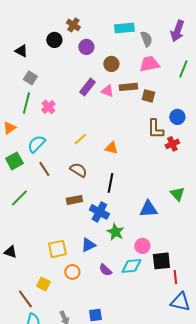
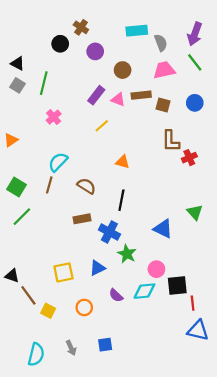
black triangle: (21, 51) -> (18, 63), moved
green line: (183, 69) -> (195, 62), moved, turned -60
gray square: (30, 78) -> (18, 85), moved
green line: (26, 103) -> (44, 83), moved
blue circle: (177, 117) -> (195, 103), moved
yellow line: (80, 139) -> (102, 126), moved
cyan semicircle: (36, 144) -> (58, 162), moved
green square: (14, 161) -> (16, 187), moved, turned -30
brown line: (44, 169) -> (49, 185), turned 49
blue triangle: (148, 209) -> (163, 229), turned 30
orange circle: (72, 272) -> (84, 307), moved
brown line: (25, 299) -> (28, 295), moved

